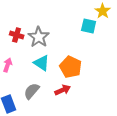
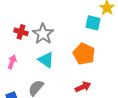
orange pentagon: (71, 67) -> (84, 54), moved
red arrow: (63, 90) -> (83, 87), moved

